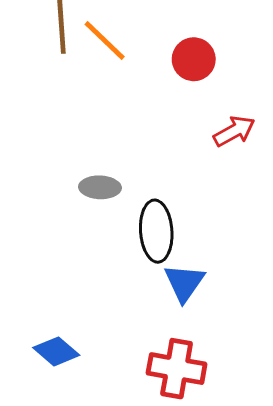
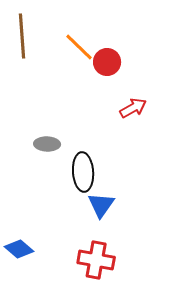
orange line: (105, 40) -> (79, 47), moved

